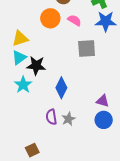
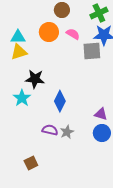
gray square: (87, 48) -> (92, 51), moved
cyan triangle: (19, 58) -> (18, 37), moved, turned 35
purple semicircle: (51, 117) -> (50, 130), turned 112

